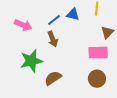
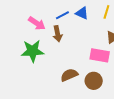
pink arrow: (23, 25) -> (37, 23), moved
brown semicircle: (53, 78) -> (69, 75), moved

